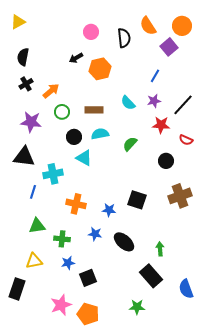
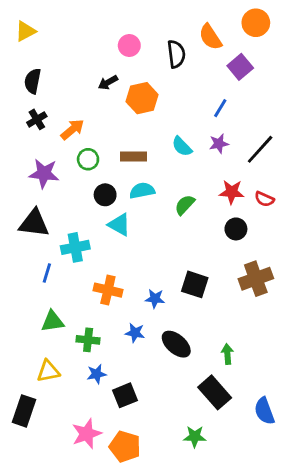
orange circle: (182, 26) -> (256, 23), moved
red star: (161, 125) -> (232, 192), moved

